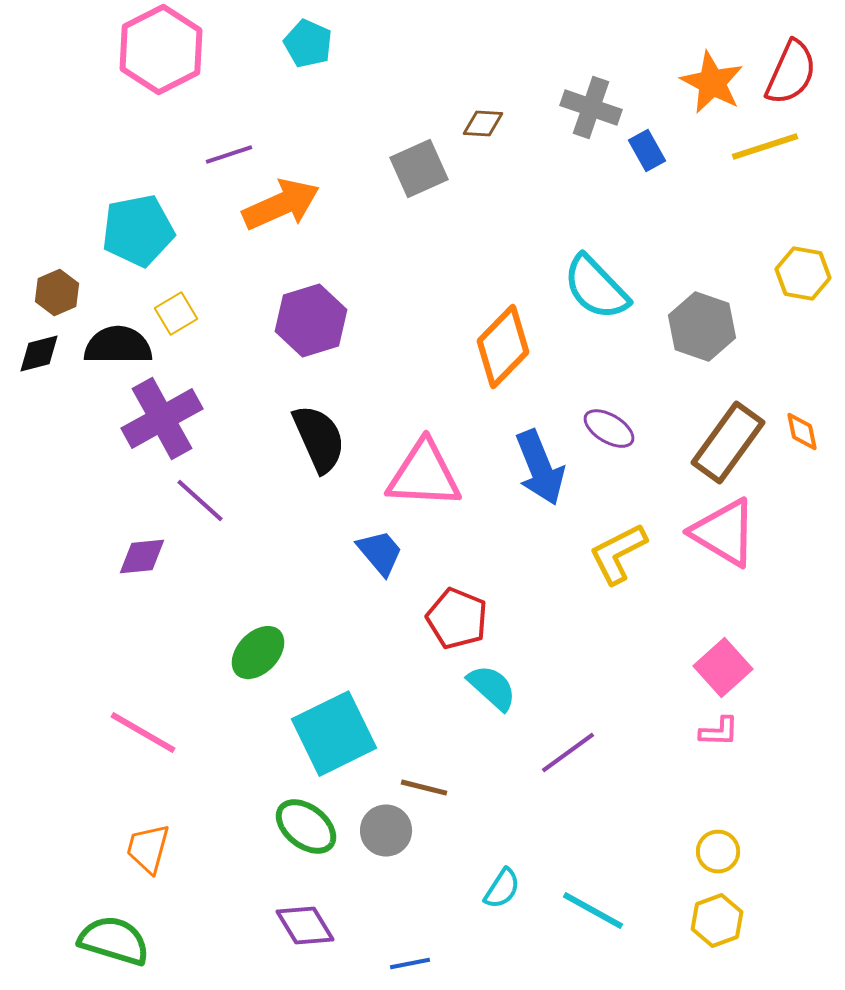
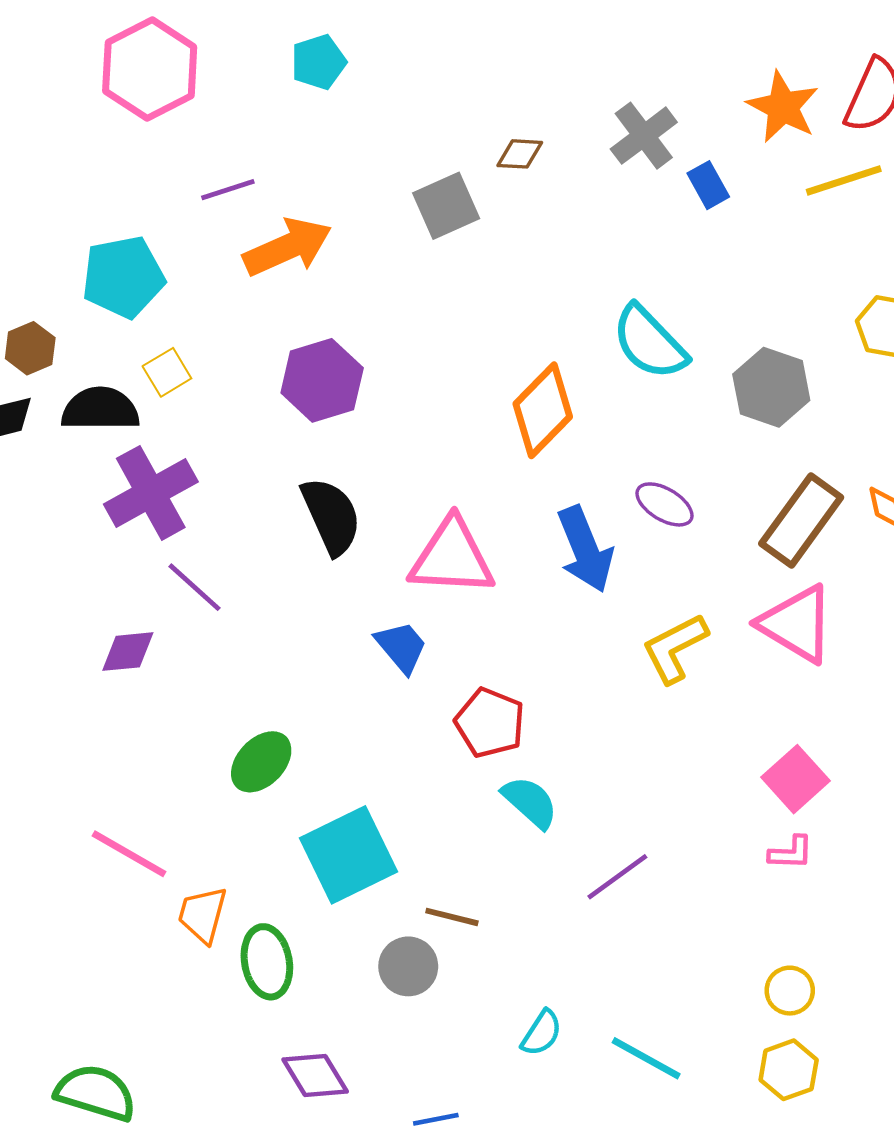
cyan pentagon: (308, 44) -> (319, 62), turned 30
gray cross: (591, 108) -> (644, 136), turned 34
green ellipse: (306, 827) -> (267, 962), moved, turned 42
orange trapezoid: (148, 849) -> (203, 915), moved

